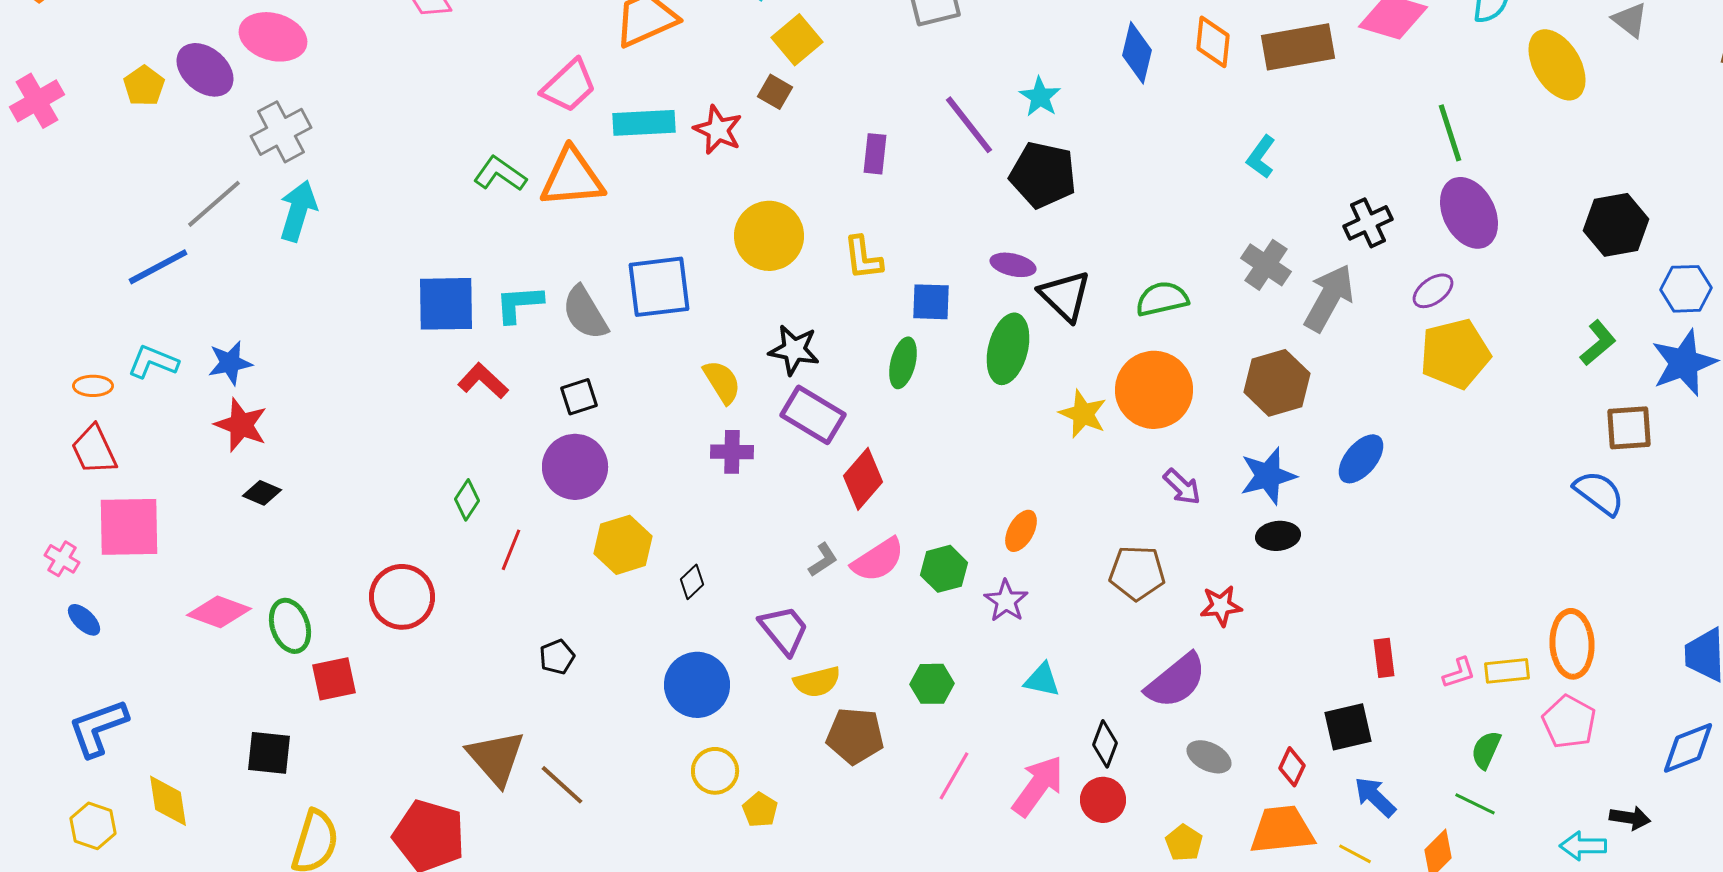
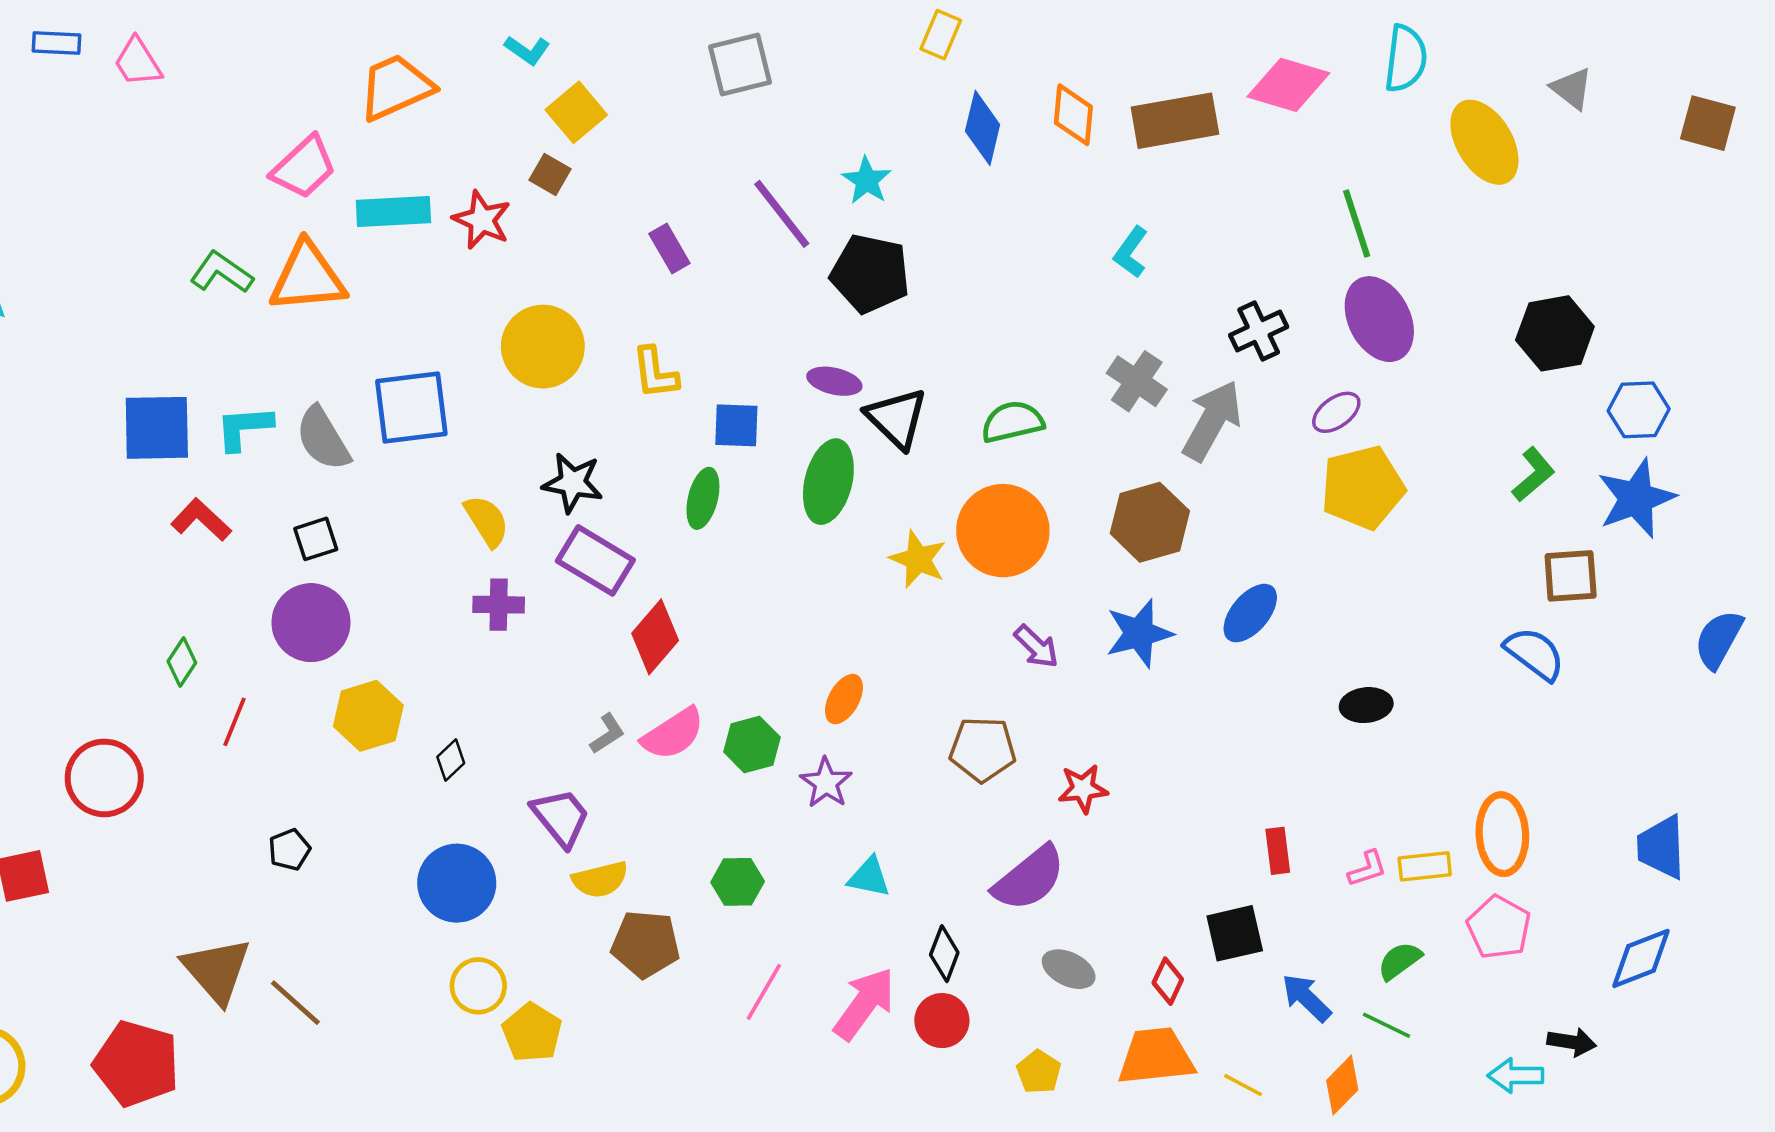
purple rectangle: (875, 154) -> (669, 249), turned -36
black ellipse: (1278, 536) -> (1366, 705), moved
green semicircle: (1486, 750) -> (1400, 961), turned 30
blue arrow: (1375, 797) -> (1306, 998), moved
yellow pentagon: (760, 810) -> (532, 1032), size x1.4

